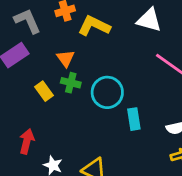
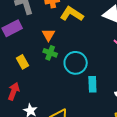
yellow rectangle: (44, 91) -> (22, 62), moved

